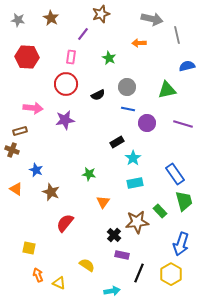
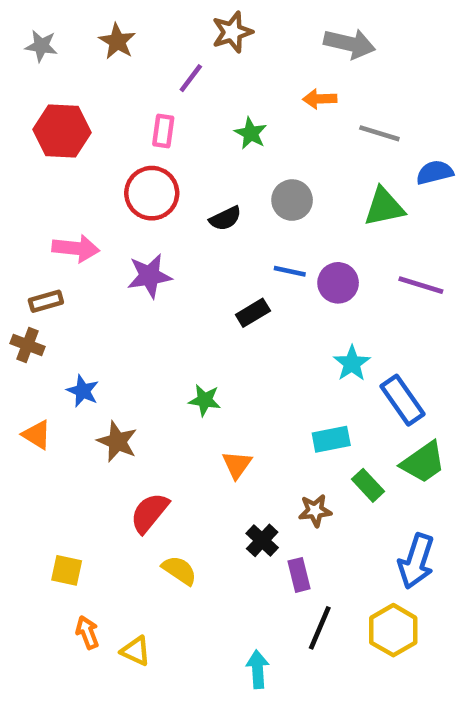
gray line: (177, 35) -> (379, 133), moved, turned -60
blue semicircle: (187, 66) -> (435, 172), moved
blue line: (128, 109) -> (290, 271), moved
black rectangle: (117, 142) -> (253, 313), moved
cyan star: (133, 158) -> (352, 363), moved
cyan rectangle: (135, 183) -> (331, 439), moved
green trapezoid: (184, 201) -> (423, 462), turned 70
brown star: (137, 222) -> (315, 511), size x0.6
purple rectangle: (122, 255) -> (299, 575), moved, turned 64
yellow semicircle: (87, 265) -> (179, 570), moved
cyan arrow: (112, 291) -> (258, 669), turned -84

